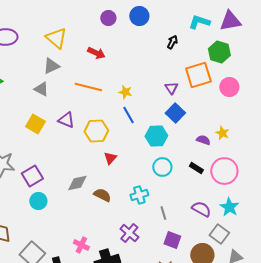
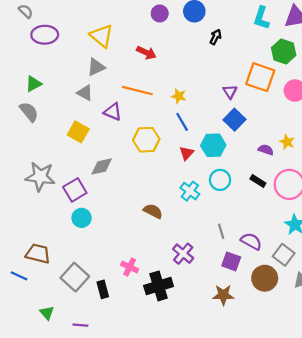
cyan L-shape: (199, 22) -> (261, 18), turned -90
black arrow: (172, 42) -> (216, 37), moved
orange square: (198, 75) -> (260, 77), turned 36
purple triangle: (66, 120) -> (113, 112), moved
red triangle: (110, 158) -> (187, 153), moved
gray diamond: (77, 183) -> (102, 166), moved
cyan cross: (139, 195) -> (190, 191), moved, turned -36
purple semicircle: (201, 209) -> (251, 241), moved

